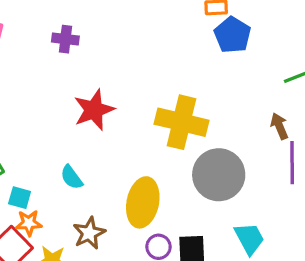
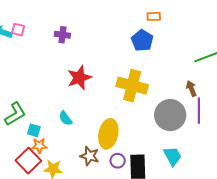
blue pentagon: (232, 35) -> (142, 40), moved
gray circle: (219, 175) -> (170, 115), moved
brown star: (89, 233) -> (90, 156), moved, turned -30

